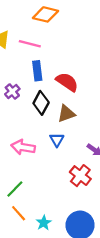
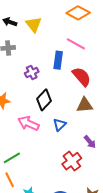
pink line: (30, 44) -> (76, 44), moved
black diamond: (41, 103) -> (44, 100), moved
brown triangle: (66, 114) -> (85, 105), moved

